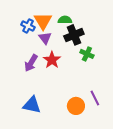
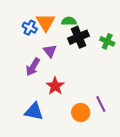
purple triangle: (45, 38) -> (50, 51), moved
green cross: (87, 54) -> (107, 41), moved
red star: (52, 60) -> (55, 86), moved

